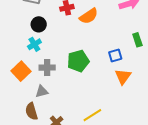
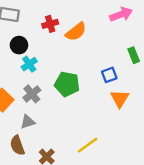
cyan cross: (34, 44) -> (29, 64), moved
green pentagon: (78, 61) -> (67, 84), turned 30
gray cross: (47, 68) -> (32, 94), turned -35

